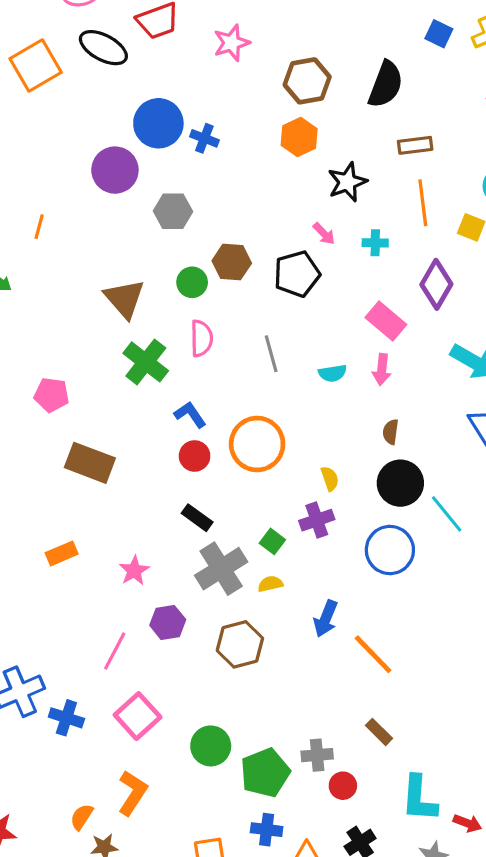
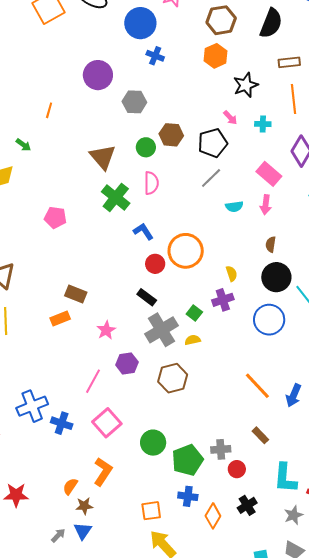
blue circle: (158, 123) -> (140, 23), moved
gray line: (271, 354) -> (211, 178), moved, turned 60
red circle: (195, 456) -> (155, 264), moved
brown rectangle: (90, 463) -> (76, 294), moved, size x0.7
blue arrow: (326, 619) -> (294, 395), moved

